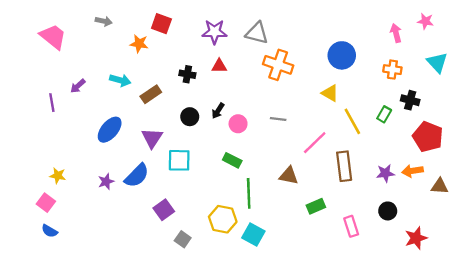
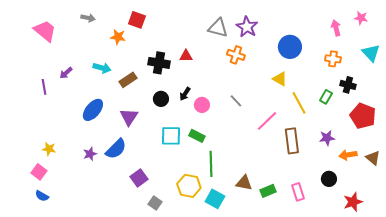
purple star: (214, 32) -> (247, 27), moved, turned 30
orange cross: (278, 65) -> (236, 55), size x0.7
black cross: (187, 74) -> (159, 63), size x1.5
gray line: (278, 119) -> (236, 101), turned 40
cyan square: (179, 160) -> (171, 136), moved
orange arrow: (412, 171) -> (348, 155), moved
purple star: (385, 173) -> (327, 138), moved
brown triangle: (289, 176) -> (244, 183), moved
brown triangle: (440, 186) -> (373, 158), turned 35
green rectangle: (316, 206) -> (268, 191), moved

